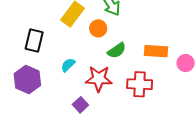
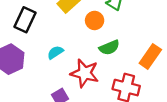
orange rectangle: (156, 51) -> (150, 56), turned -70

